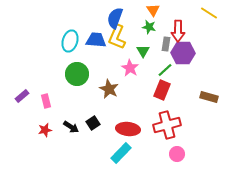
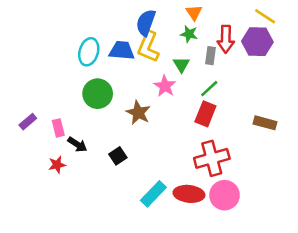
purple hexagon: (183, 53) -> (257, 42), moved
black arrow: (71, 127) -> (77, 144), moved
red ellipse: (128, 129) -> (189, 194), moved
pink circle: (177, 154) -> (224, 195), size x1.5

